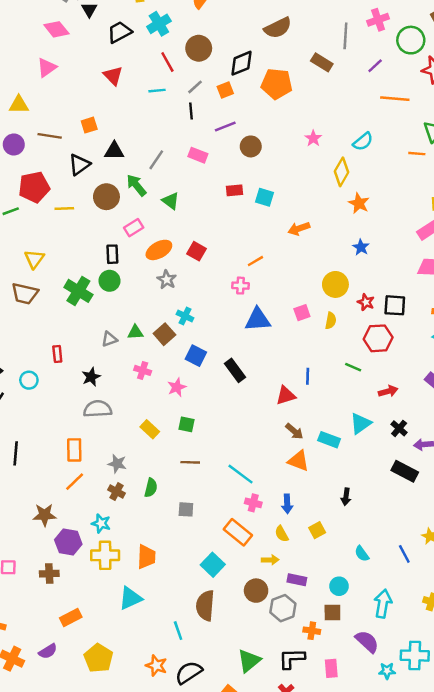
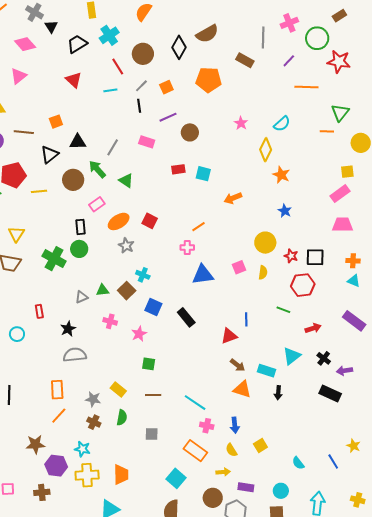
black diamond: (242, 63) -> (179, 47), moved, turned -35
yellow rectangle: (150, 429) -> (118, 389), moved
black arrow: (346, 497) -> (278, 393), moved

